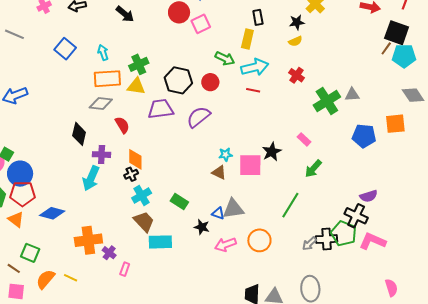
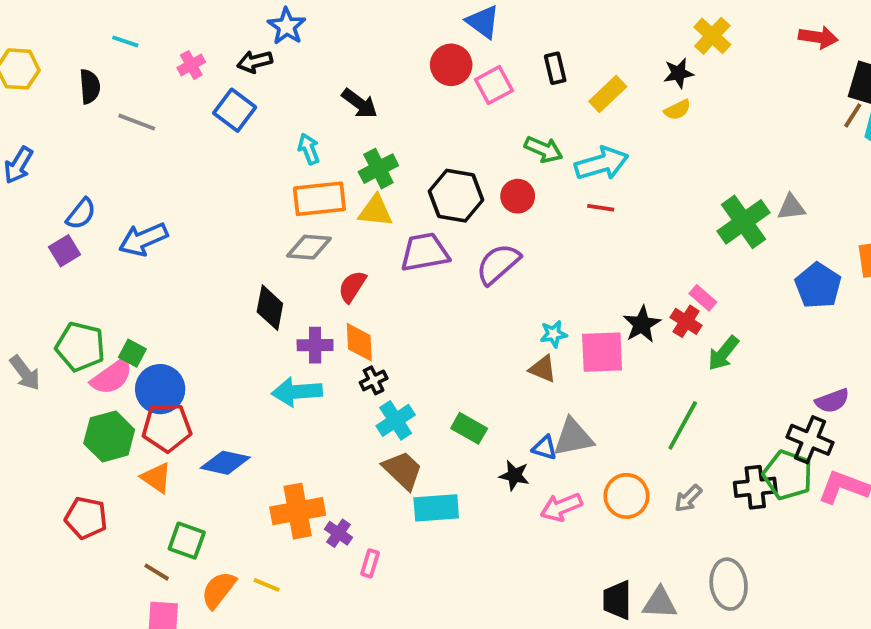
black arrow: (125, 14) -> (360, 103), moved
black rectangle: (258, 17) -> (555, 68), moved
yellow rectangle: (247, 39) -> (608, 94), moved, turned 36
blue square: (65, 49) -> (235, 110), moved
red cross: (297, 75) -> (686, 321), moved
red semicircle: (122, 125) -> (352, 287), turned -114
blue pentagon: (364, 136) -> (818, 286), turned 30
orange diamond: (135, 159) -> (359, 342), moved
cyan arrow: (91, 178) -> (297, 392), turned 65
gray arrow: (309, 244) -> (688, 498), moved

